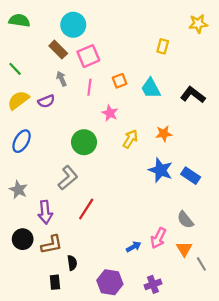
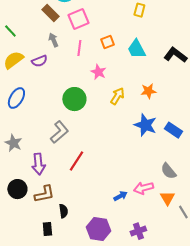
yellow rectangle: (163, 46) -> (139, 10), moved
pink arrow: (158, 238) -> (143, 188), turned 48

